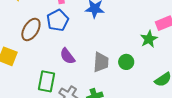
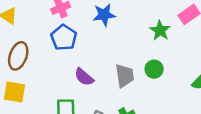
brown ellipse: (31, 29) -> (18, 56), moved
green star: (149, 39) -> (160, 30), moved

